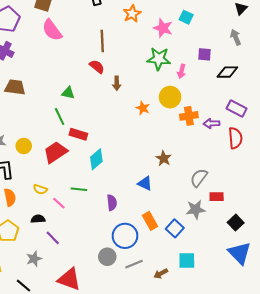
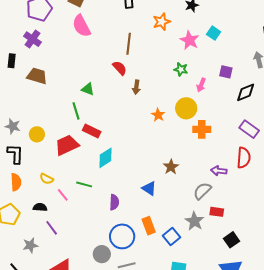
green star: (159, 59) -> (181, 69), size x0.6
black diamond: (227, 72) -> (246, 92), turned -30
purple arrow: (211, 123) -> (219, 171), moved
gray star: (196, 209) -> (194, 221), turned 30

